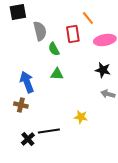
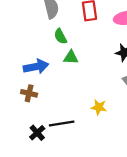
green semicircle: (54, 49) -> (60, 36), moved
blue arrow: (27, 82) -> (36, 67), turned 100

